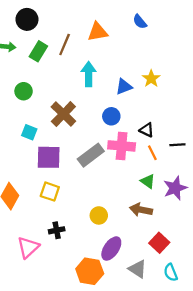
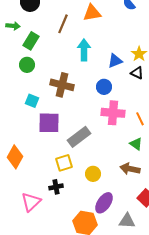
green rectangle: (38, 51) -> (31, 41), moved
brown cross: (63, 114) -> (62, 85), turned -30
black triangle: (147, 130) -> (137, 73), moved
gray rectangle: (91, 155) -> (79, 137), moved
yellow square: (50, 192) -> (64, 163), moved, turned -36
gray triangle: (138, 269) -> (127, 221), turned -30

